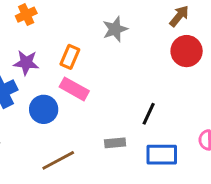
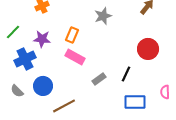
red circle: (187, 51) -> (148, 49), moved
blue circle: (44, 109) -> (43, 86), moved
gray rectangle: (115, 143) -> (99, 79), moved, turned -32

